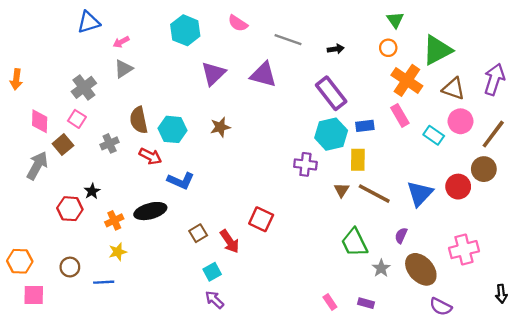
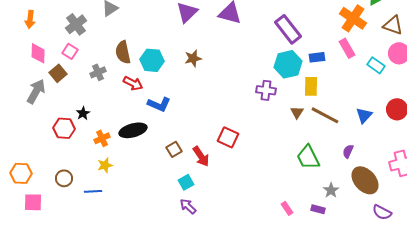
orange arrow: (16, 79) -> (30, 19), moved
blue triangle: (420, 194) -> (364, 115), size x0.7
gray star: (381, 268) -> (331, 190), moved

